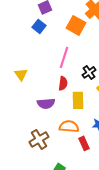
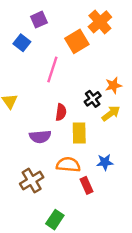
orange square: (76, 25) -> (77, 41), turned 30
blue square: (39, 26) -> (22, 43), moved
pink line: (64, 57) -> (52, 70), moved

